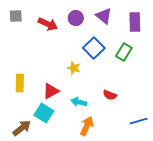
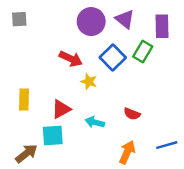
purple circle: (76, 18) -> (91, 22), size x1.5
red arrow: (48, 24) -> (71, 59), moved
green rectangle: (124, 52) -> (143, 52), moved
cyan square: (44, 113) -> (53, 135), turned -36
orange arrow: (87, 126) -> (127, 152), moved

